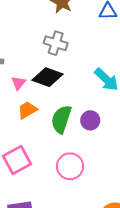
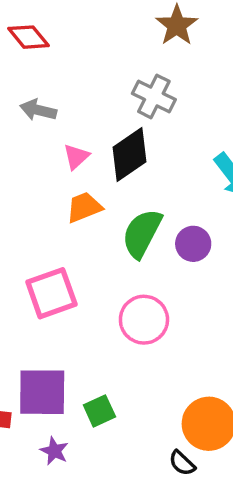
black diamond: (47, 77) -> (130, 155), turned -64

